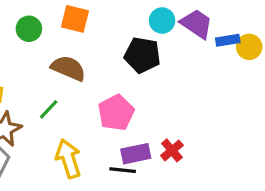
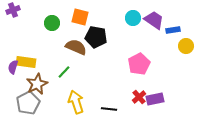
yellow circle: (249, 47) -> (186, 46), moved
black pentagon: (142, 55) -> (96, 37), moved
pink pentagon: (116, 113) -> (139, 64), moved
purple rectangle: (136, 154) -> (155, 99), moved

